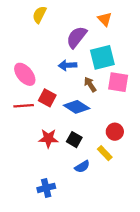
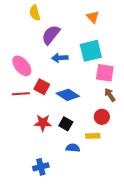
yellow semicircle: (39, 15) -> (35, 13), turned -42
purple semicircle: (77, 37) -> (51, 35), moved
brown arrow: (90, 84) -> (110, 95), moved
yellow rectangle: (105, 153) -> (93, 136), turned -48
blue semicircle: (82, 167) -> (73, 148), turned -144

